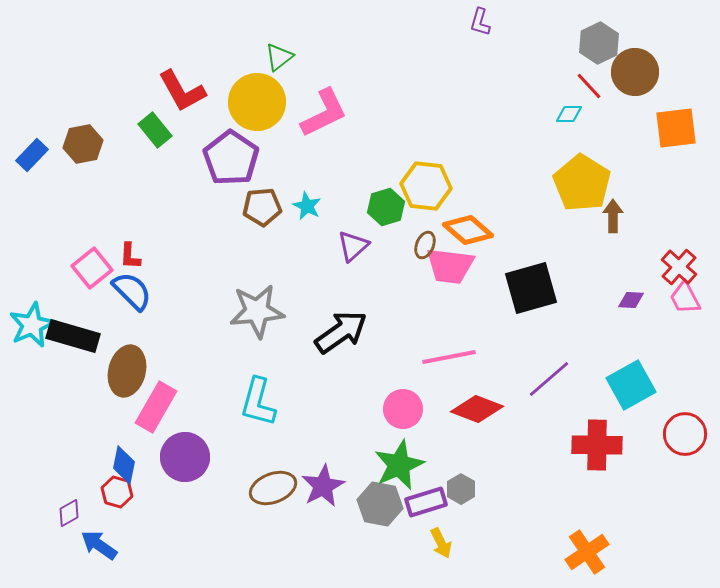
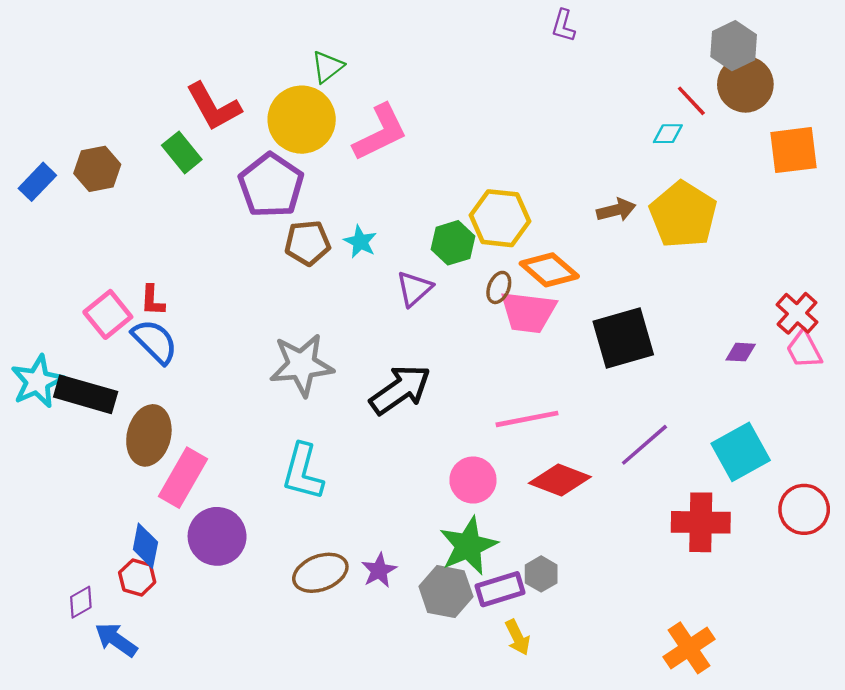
gray hexagon: (599, 43) -> (734, 46), moved
brown arrow: (613, 216) -> (616, 210), moved, turned 76
purple star: (323, 486) -> (379, 570), size x0.7

